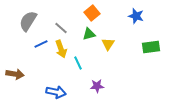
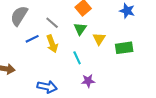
green triangle: (89, 34) -> (80, 29), turned -40
green rectangle: (151, 47) -> (124, 48), moved
cyan line: (78, 63) -> (77, 58), moved

